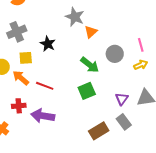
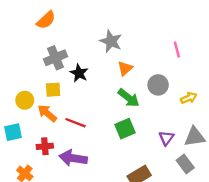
gray cross: (17, 32) -> (55, 58), moved
orange triangle: (91, 32) -> (125, 68), moved
pink line: (141, 45) -> (177, 50), moved
gray rectangle: (124, 122) -> (185, 164), moved

